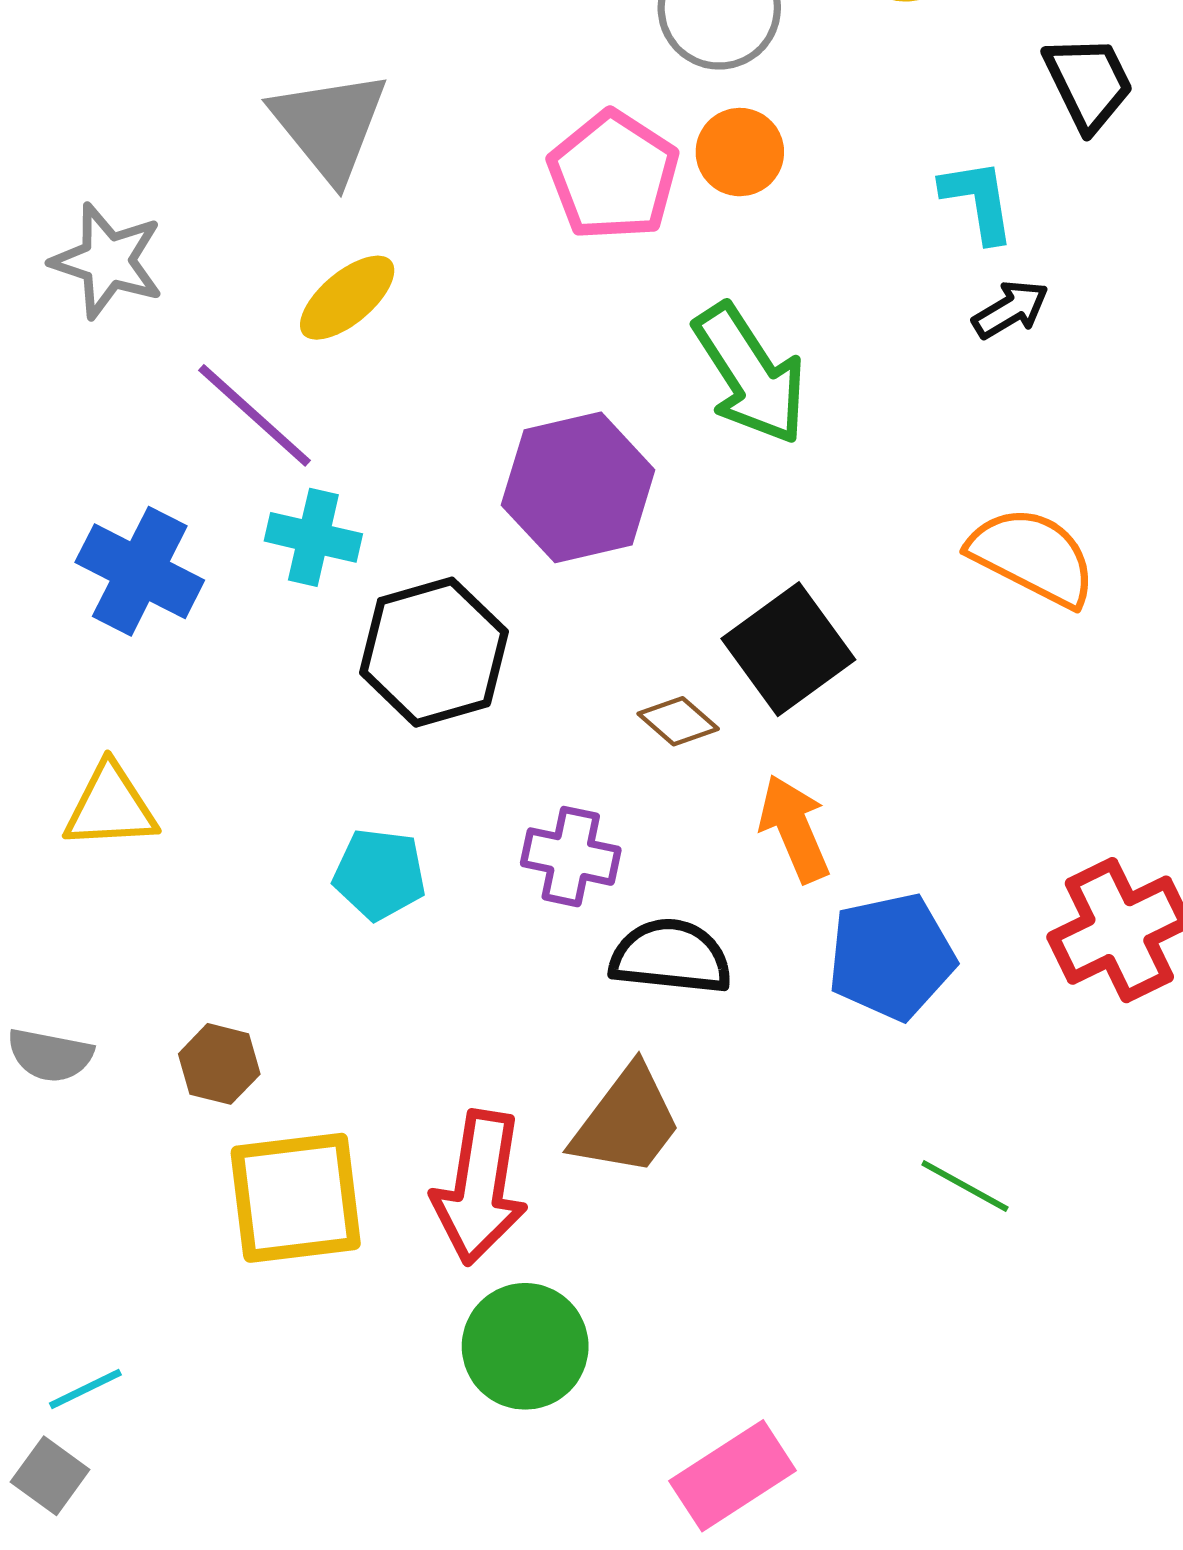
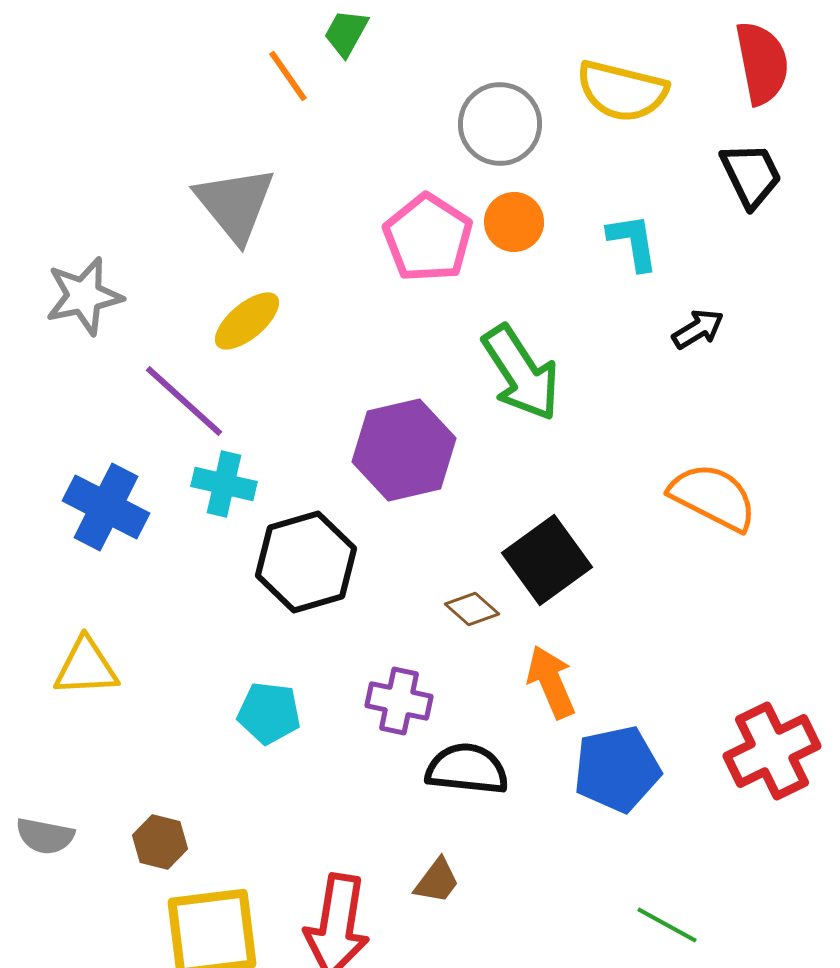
cyan L-shape: (978, 201) -> (633, 242), moved
gray star: (107, 261) -> (84, 296), turned -30
brown trapezoid: (627, 1121) -> (437, 881), size x0.6

